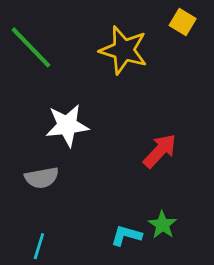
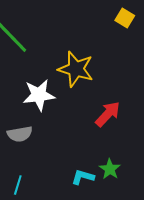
yellow star: (124, 50) -> (76, 69), moved

